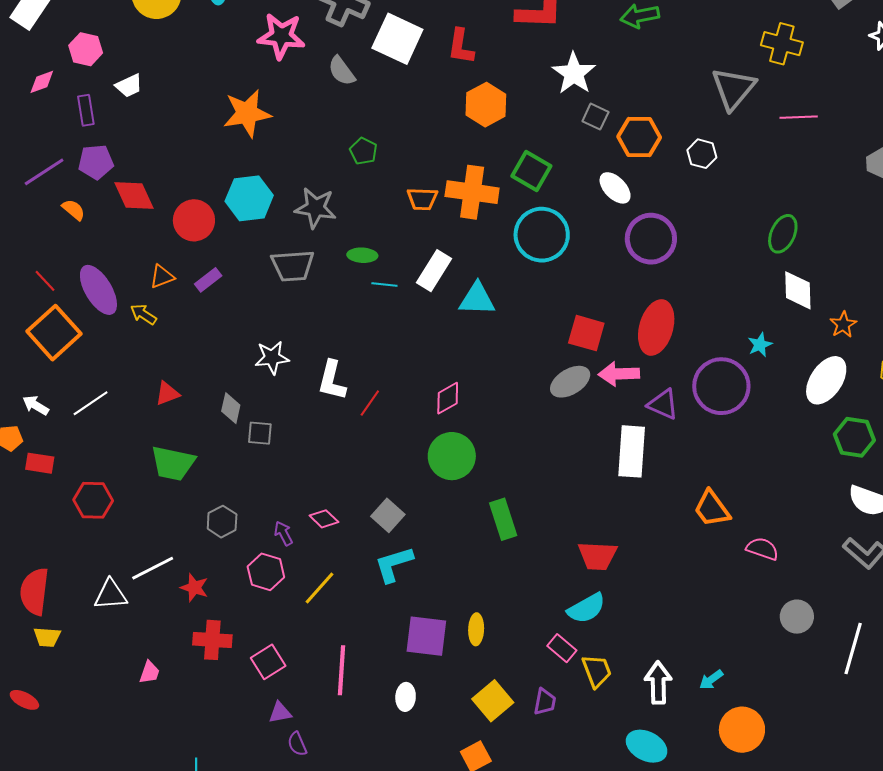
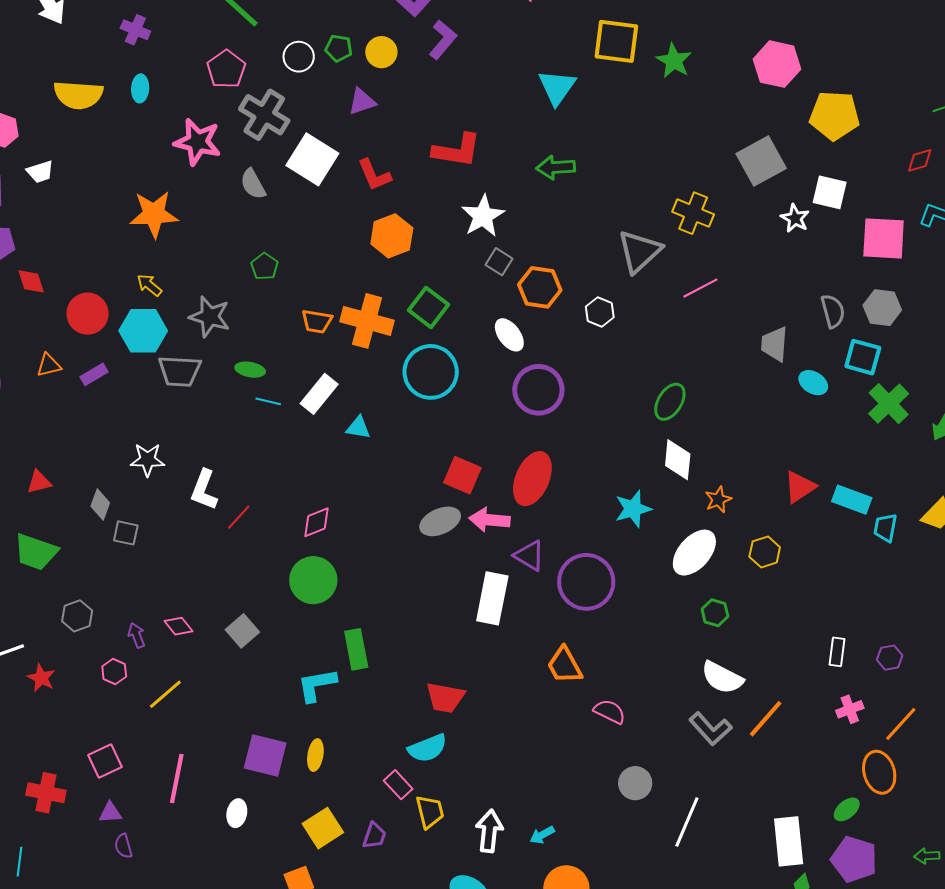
red L-shape: (461, 46) -> (374, 175), turned -39
pink line: (799, 117) -> (700, 288), turned -33
red diamond: (134, 196) -> (31, 281), size x0.7
cyan hexagon: (249, 198) -> (143, 331), moved
cyan triangle: (477, 299) -> (358, 428), size x0.7
yellow arrow: (143, 314) -> (149, 285), moved
cyan star: (760, 345) -> (633, 509), size x1.5
purple circle: (721, 386) -> (586, 582), moved
green hexagon: (854, 437) -> (715, 613), size x0.7
cyan L-shape: (394, 564) -> (317, 685), moved
pink hexagon: (266, 572) -> (114, 671), size x0.7
red cross: (212, 640) -> (46, 793), moved

